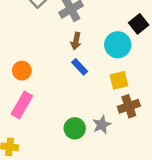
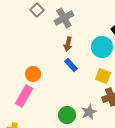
orange circle: (22, 71) -> (33, 74), moved
yellow square: (119, 80) -> (103, 76), turned 35

